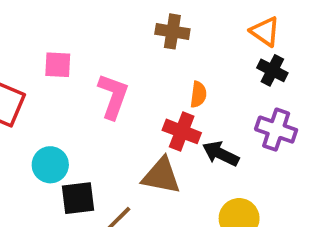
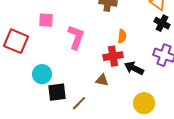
red cross: (182, 131) -> (113, 56), turned -30
brown triangle: (161, 176) -> (102, 80), size x0.6

